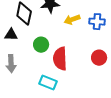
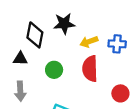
red circle: (99, 58) -> (120, 93), moved
red semicircle: (60, 59) -> (90, 69), moved

